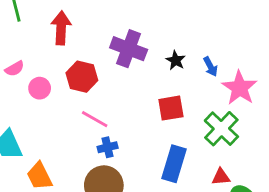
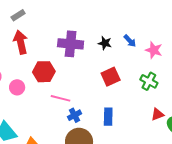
pink star: (240, 88) -> (154, 50), size x0.7
green cross: (221, 129) -> (149, 81), size x0.7
blue rectangle: (174, 164) -> (108, 117), moved, size x0.7

